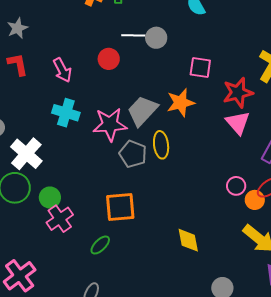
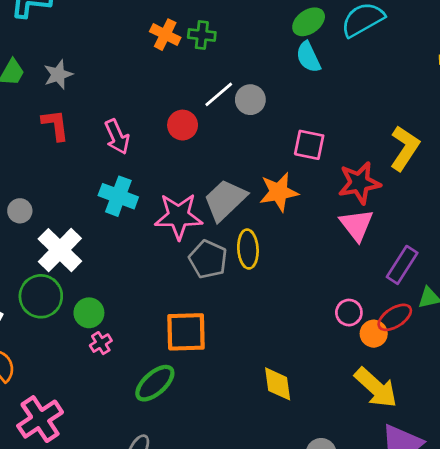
white line: (133, 35) -> (219, 94), turned -45
pink cross: (60, 219) -> (101, 343), size x0.6
green ellipse: (100, 245) -> (155, 383), size x1.4

